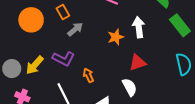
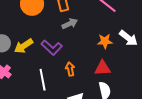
white arrow: (139, 27) -> (128, 38), turned 120
red triangle: (138, 63) -> (102, 68), moved

